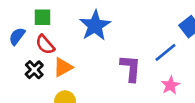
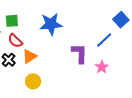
blue star: (95, 26) -> (51, 24), turned 30
pink star: (170, 85) -> (102, 67), moved

